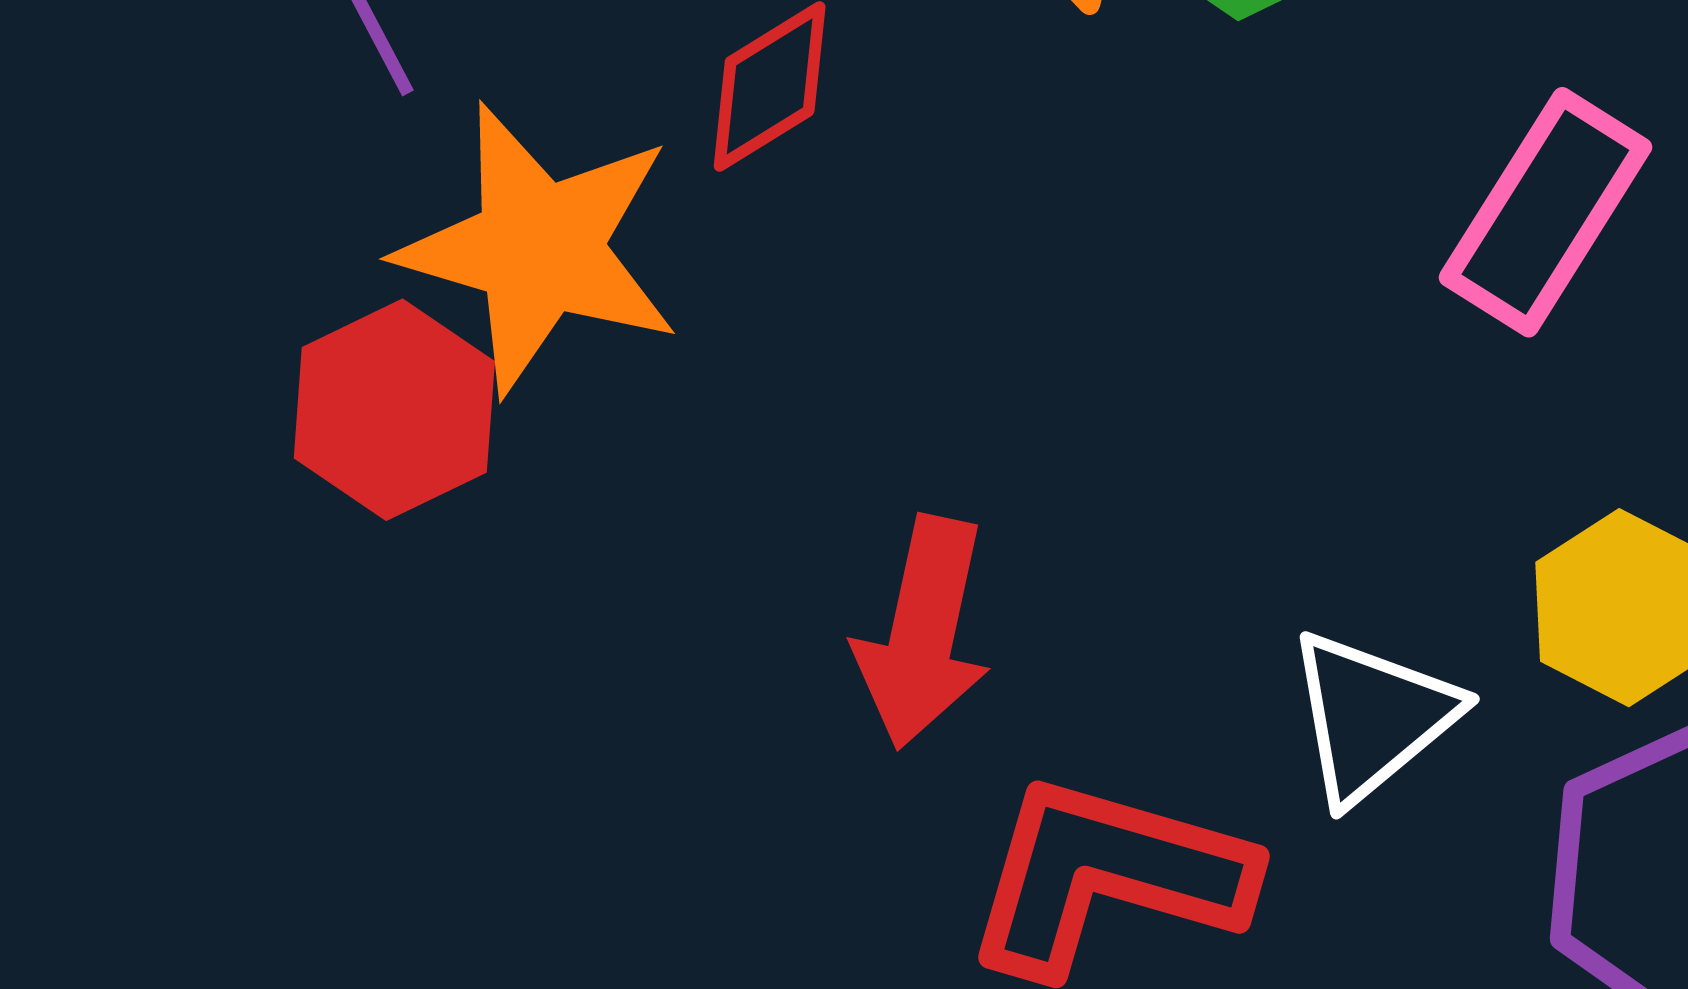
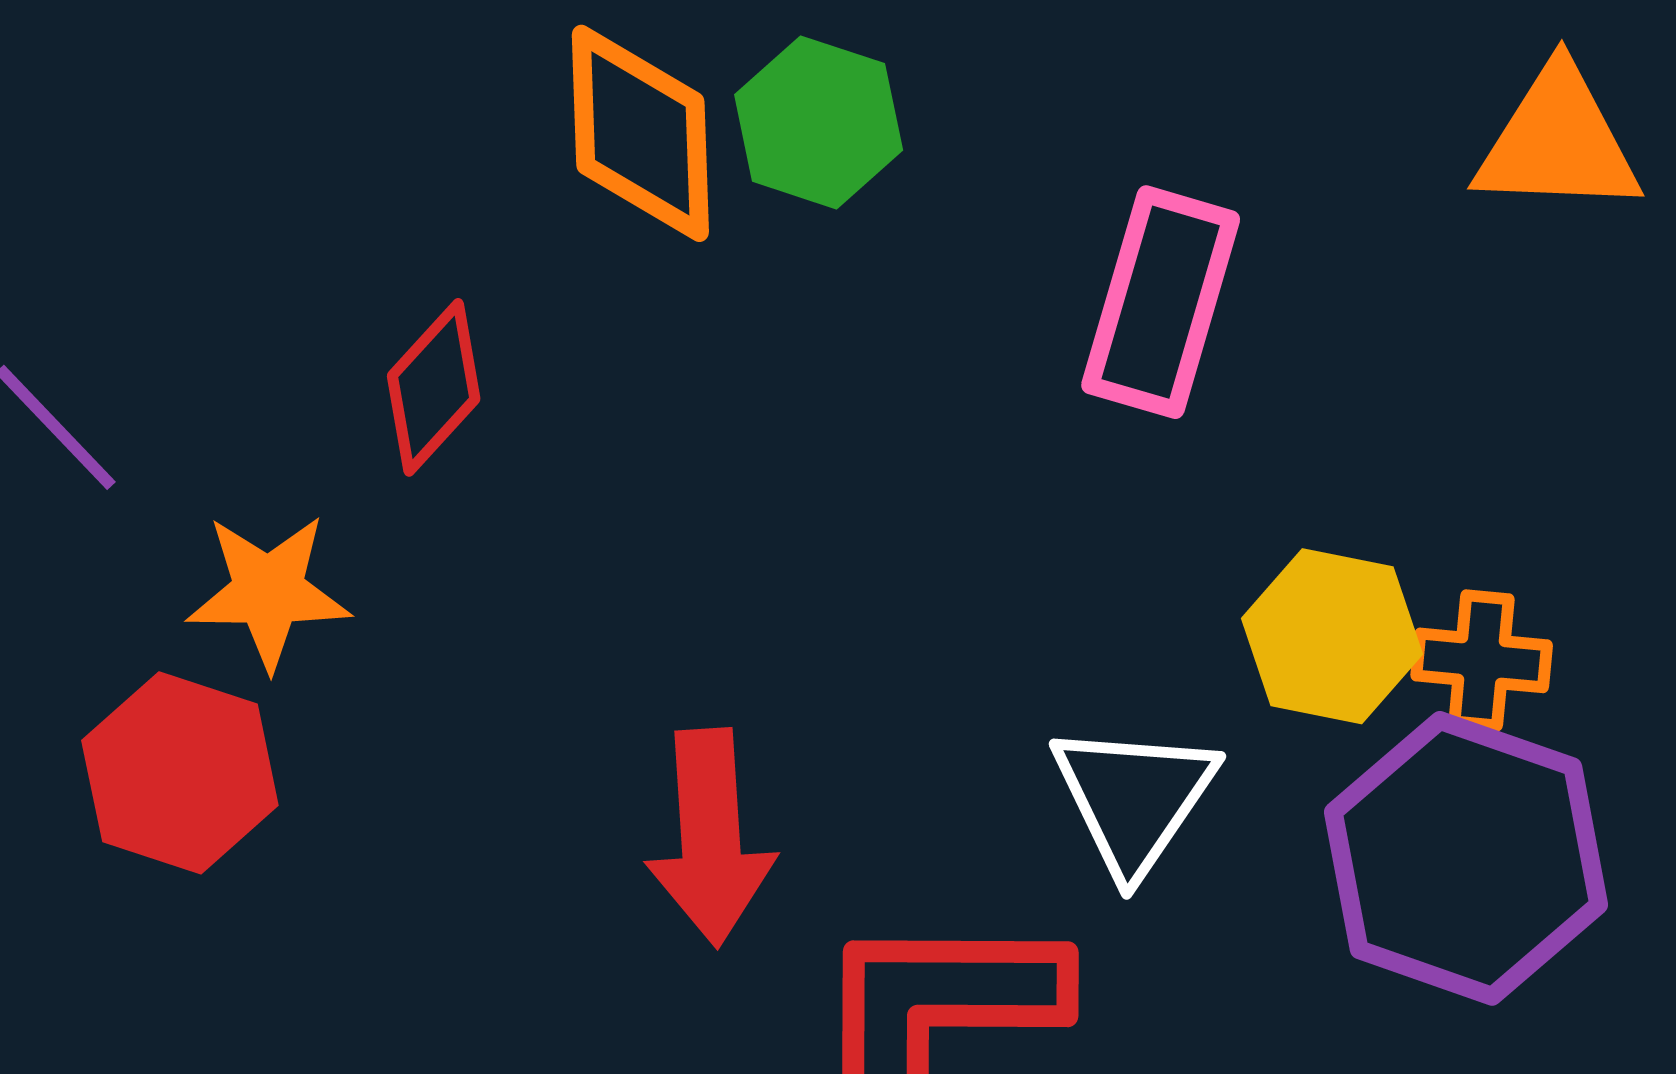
orange star: (539, 248) -> (268, 591), size x0.6

